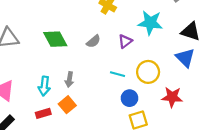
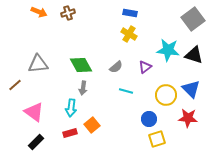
black triangle: (191, 31) -> (194, 55), moved
blue triangle: (185, 58) -> (191, 89), moved
cyan line: (117, 74) -> (126, 91), moved
gray arrow: (69, 80) -> (83, 88), moved

